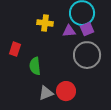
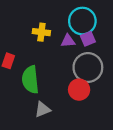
green semicircle: (35, 66) -> (30, 80), size x1.4
red circle: (66, 91) -> (79, 90), moved

